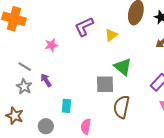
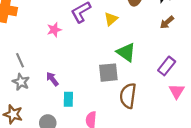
pink star: (51, 45) -> (54, 30), moved
gray line: (25, 67) -> (20, 60), turned 40
purple arrow: (46, 80) -> (52, 79), moved

